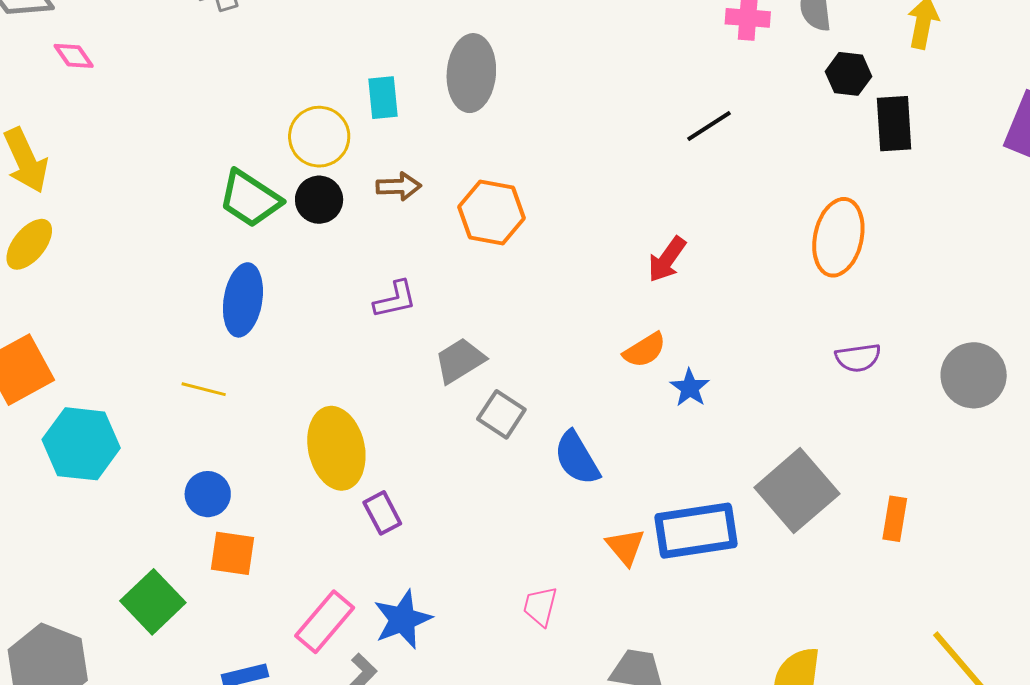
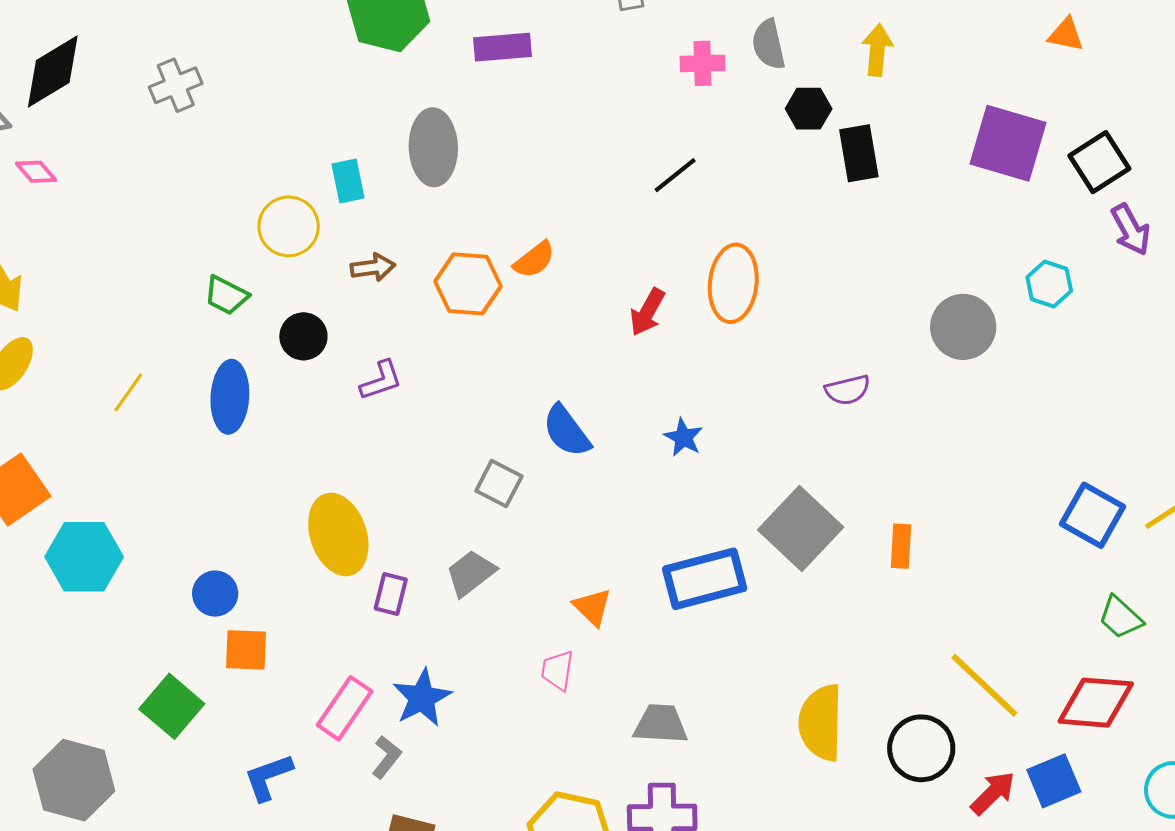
green trapezoid: (250, 199) -> (226, 295), size x0.7
black circle: (319, 200) -> (303, 336), moved
orange ellipse: (838, 237) -> (733, 283), moved
orange semicircle: (645, 350) -> (534, 260), moved
gray trapezoid: (460, 361) -> (471, 573), moved
gray circle: (974, 375) -> (963, 327), moved
yellow line: (204, 389) -> (128, 392), moved, turned -63
blue semicircle: (577, 458) -> (567, 431), moved
purple rectangle: (382, 513) -> (391, 594), turned 48
orange triangle: (625, 547) -> (592, 607), moved

